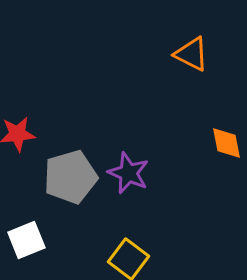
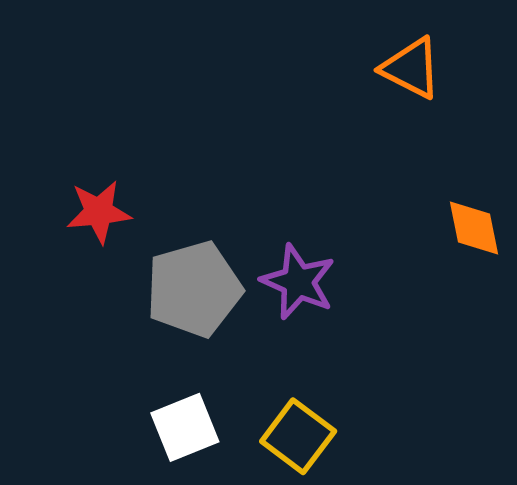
white square: (26, 240) -> (185, 427), moved

